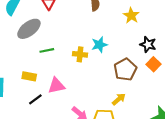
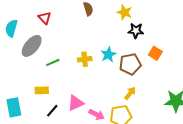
black star: (148, 44) -> (136, 31), moved
cyan star: (99, 45) -> (108, 55), moved
brown pentagon: (125, 70) -> (130, 64), turned 30
pink triangle: (56, 86) -> (76, 103), moved

